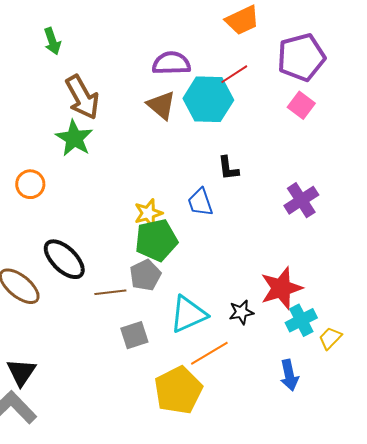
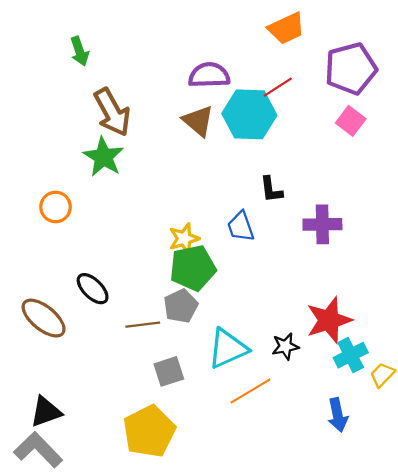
purple cross: (301, 200) -> (322, 224), moved, turned 32
black ellipse: (64, 259) -> (93, 289), size x0.7
black triangle: (21, 372) -> (46, 412), turned 36
yellow pentagon: (178, 390) -> (149, 431), moved

